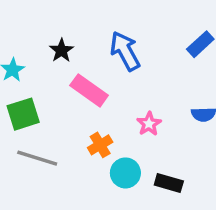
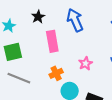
pink rectangle: (89, 90) -> (52, 41), turned 40

